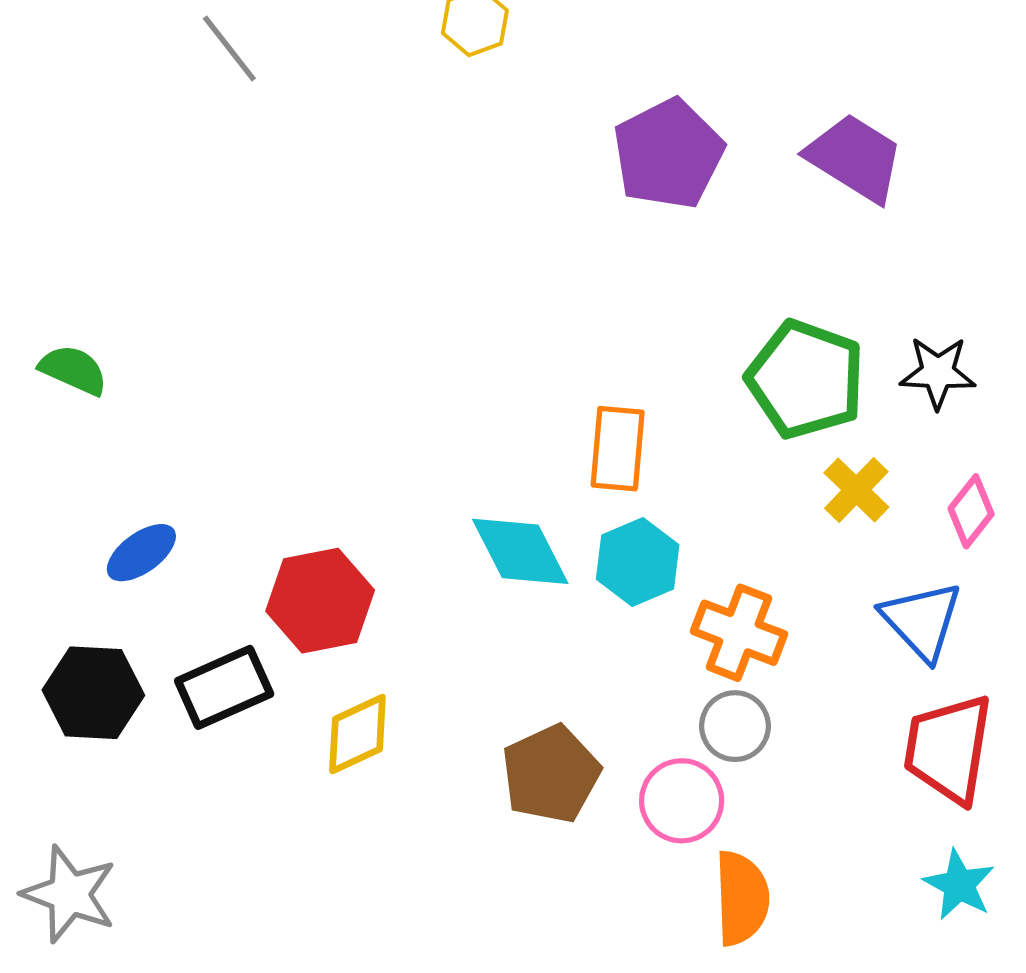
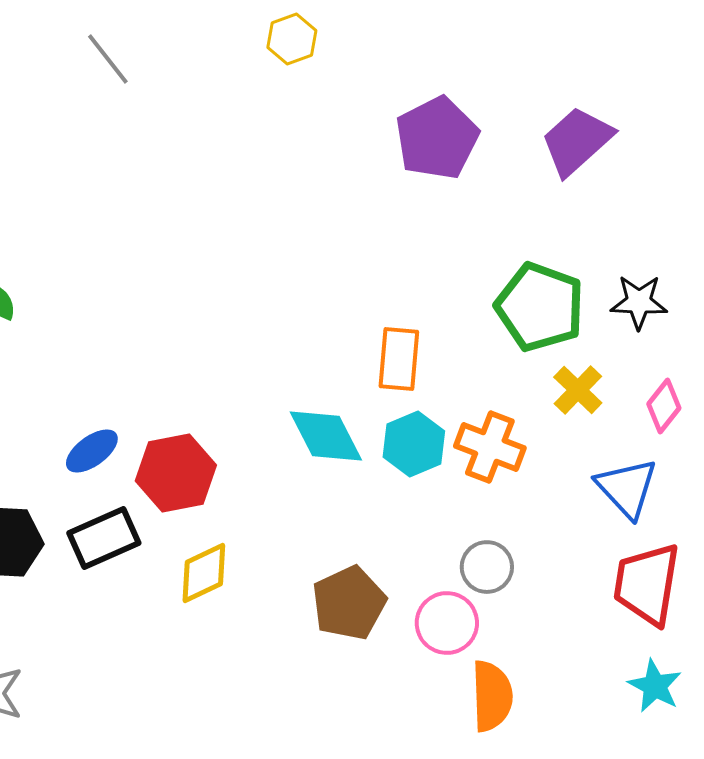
purple trapezoid: (855, 158) -> (577, 141), turned -74
blue ellipse: (141, 553) -> (92, 451), moved
orange cross: (739, 633) -> (490, 447), moved

